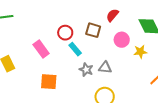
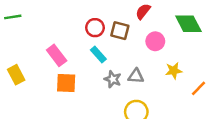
red circle: (65, 33) -> (95, 28), moved
yellow star: (140, 52) -> (174, 71), moved
orange square: (49, 82) -> (66, 83), moved

